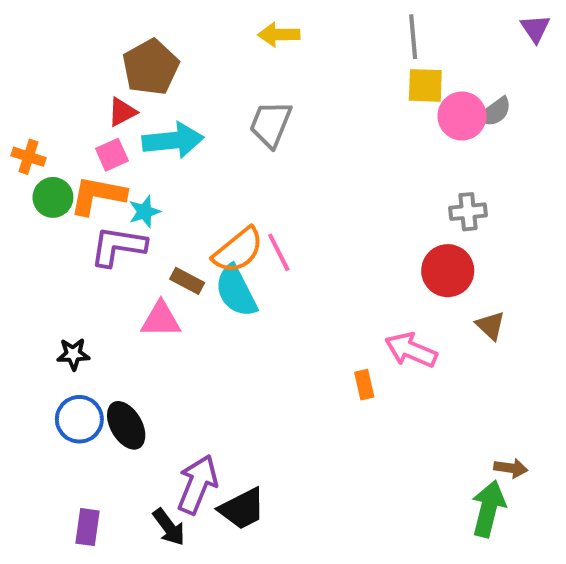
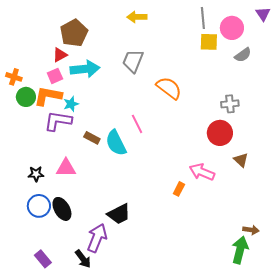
pink circle: (462, 116) -> (232, 28), moved
orange semicircle: (238, 250) -> (169, 88), moved, turned -104
pink triangle: (161, 320) -> (66, 168), moved
orange rectangle: (364, 385) -> (179, 189), turned 40
black trapezoid: (242, 509) -> (119, 214), moved
purple rectangle: (88, 527) -> (43, 259), turned -48

